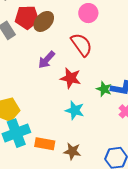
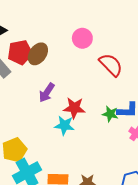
red semicircle: (82, 45) -> (111, 65), moved
cyan star: (75, 110) -> (64, 125), moved

